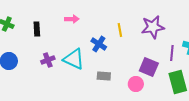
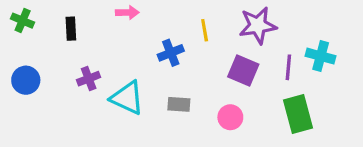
blue cross: (99, 44) -> (171, 53), turned 35
cyan triangle: (74, 59) -> (127, 98), moved
purple square: (149, 67) -> (243, 71), moved

